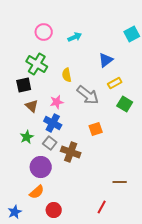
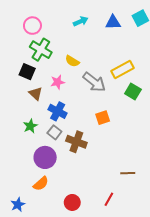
pink circle: (44, 32) -> (32, 26), moved
blue triangle: (106, 60) -> (113, 22), moved, turned 35
yellow semicircle: (67, 75) -> (72, 61), turned -48
yellow rectangle: (115, 83) -> (122, 70), size x1.5
black square: (24, 85) -> (27, 72), turned 35
pink star: (57, 102) -> (58, 82), moved
red circle: (54, 210) -> (72, 202), moved

